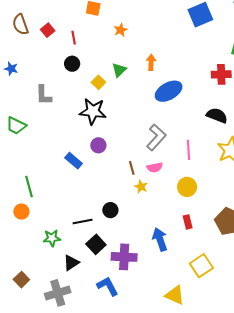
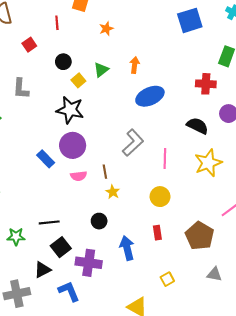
red square: (48, 30) -> (29, 45), moved
red line: (74, 38) -> (57, 23), moved
black circle: (72, 64) -> (63, 62), moved
purple circle: (98, 145) -> (73, 145), size x1.6
pink semicircle: (155, 167) -> (79, 176), moved
black circle: (110, 210) -> (99, 221), moved
black triangle: (71, 263) -> (42, 270), moved
yellow square: (201, 266) -> (167, 279), size x0.6

